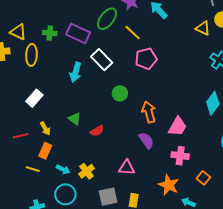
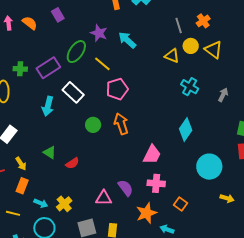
purple rectangle: (78, 34) -> (48, 68), turned -55
orange arrow: (149, 112) -> (121, 124), moved
purple semicircle: (146, 141) -> (125, 188), moved
yellow line: (33, 169) -> (13, 213), moved
orange star: (169, 185) -> (146, 213), turned 30

